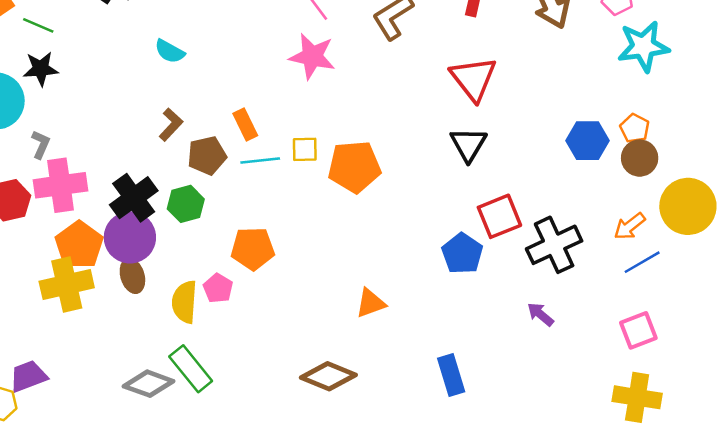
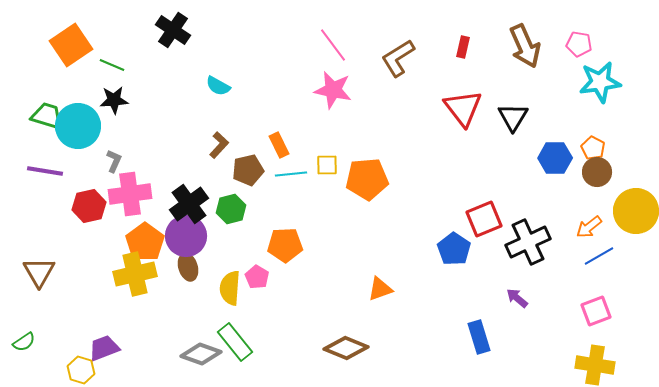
black triangle: (468, 144) -> (513, 117), moved
blue rectangle: (451, 375) -> (479, 337), moved

